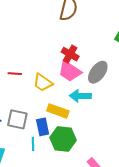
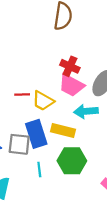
red line: (15, 74) -> (22, 94), moved
blue rectangle: (43, 127) -> (36, 134), moved, size x1.4

